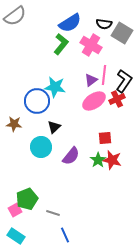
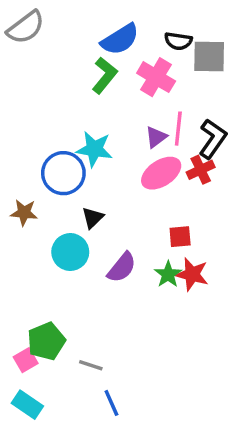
gray square: (122, 33) -> (209, 56), turned -30

